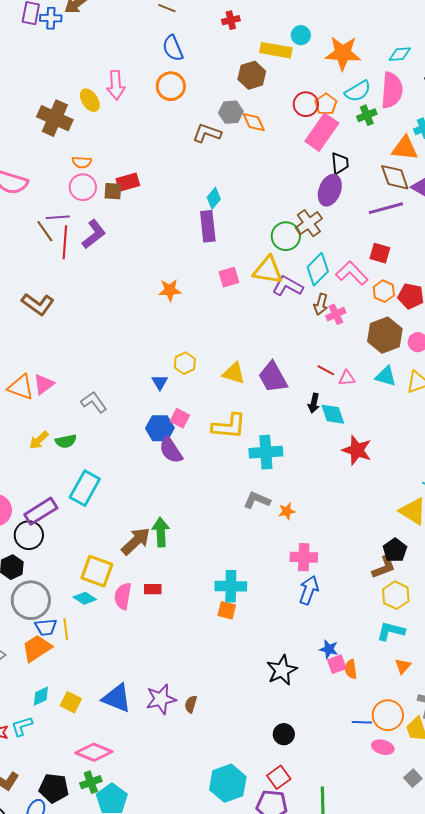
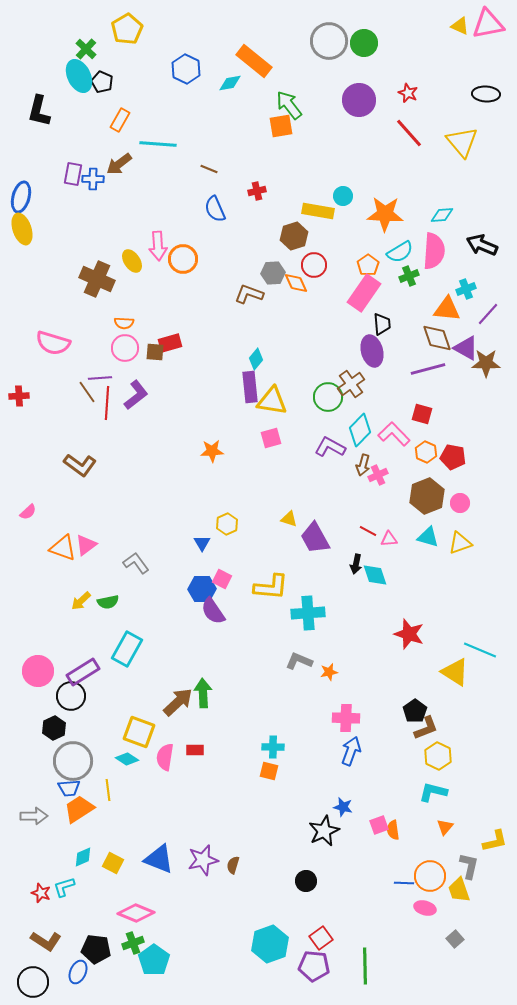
red cross: (231, 20) -> (257, 191), moved
orange circle: (171, 86) -> (183, 259), moved
red circle: (306, 104) -> (314, 265), moved
purple ellipse: (330, 190) -> (372, 351), turned -36
yellow triangle: (268, 270) -> (272, 401), moved
yellow triangle: (234, 373) -> (289, 519), moved, size x0.7
red star: (357, 450) -> (409, 634), moved
black pentagon: (395, 550) -> (415, 711), moved
cyan cross: (231, 586) -> (273, 747), size x0.7
blue trapezoid: (46, 627) -> (69, 788), moved
blue star: (329, 649) -> (343, 807), moved
black circle: (284, 734) -> (306, 881), moved

